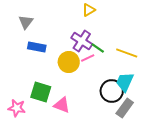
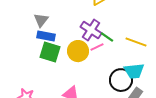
gray triangle: (26, 22) -> (41, 20), moved
cyan trapezoid: (125, 82) -> (134, 71), turned -120
green square: (41, 92) -> (50, 52), moved

